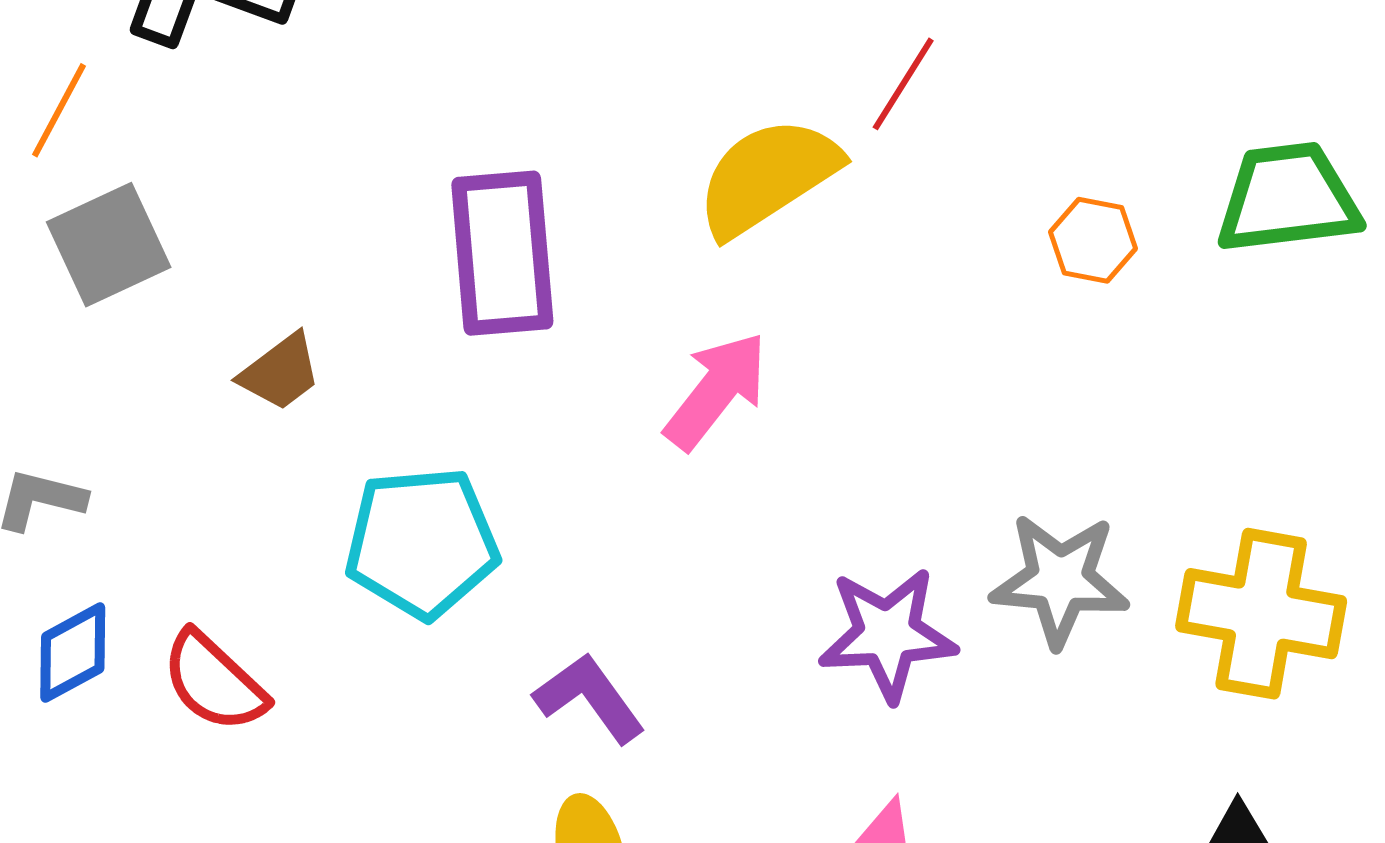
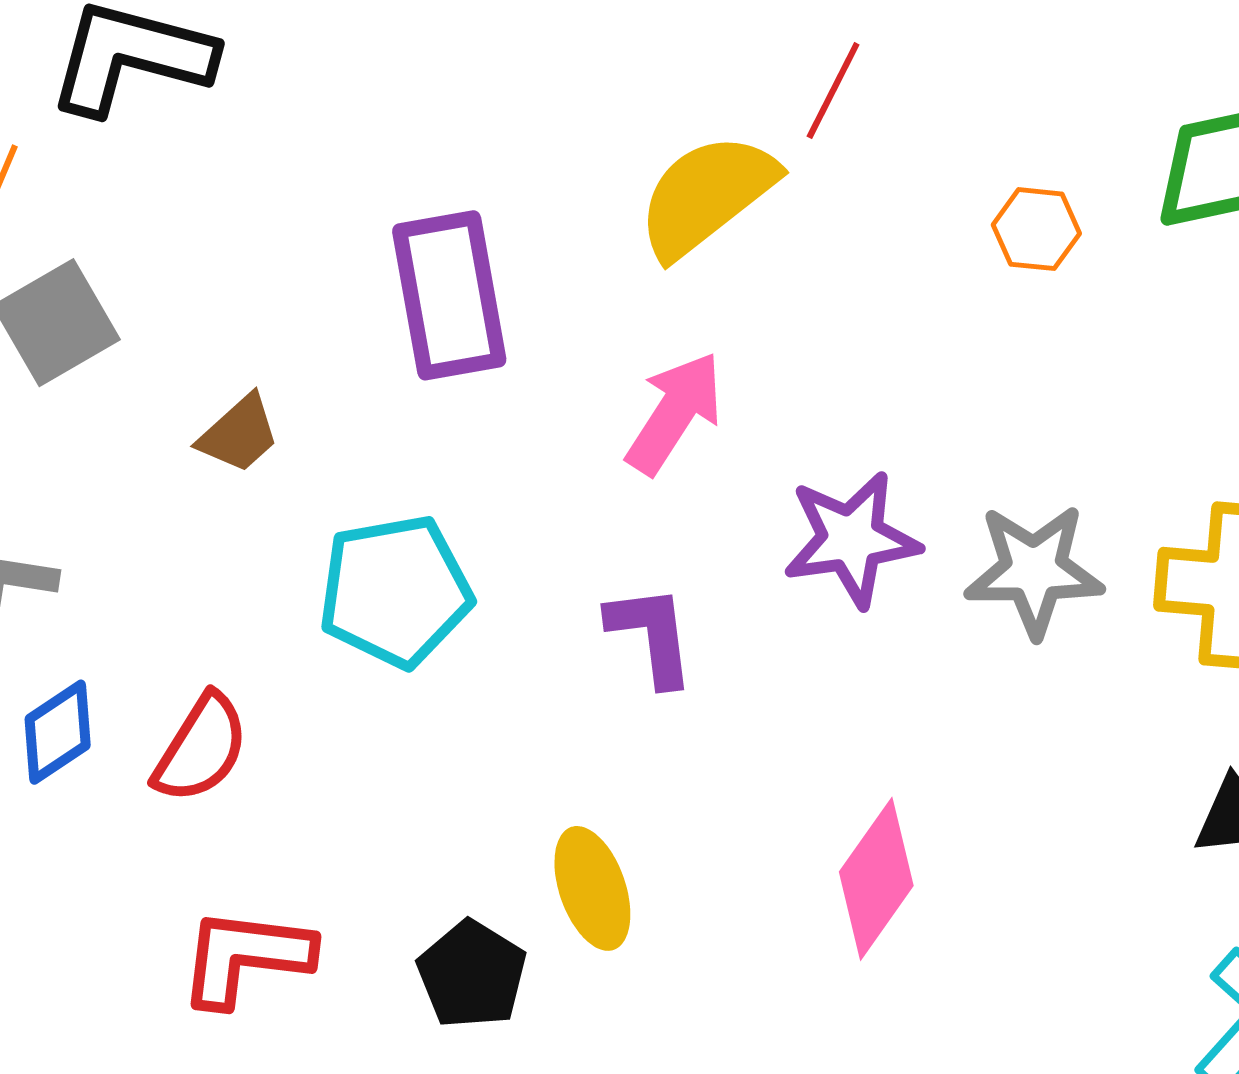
purple star: (887, 634) -> (851, 539), moved
red semicircle: (214, 682) -> (201, 748), turned -96
purple L-shape: (590, 698) -> (651, 635), moved, turned 34

